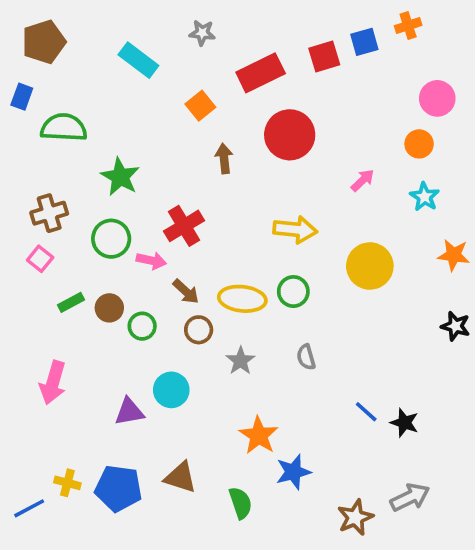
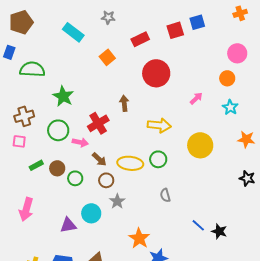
orange cross: (408, 26) -> (240, 13), moved
red rectangle: (261, 73) -> (140, 39), size x0.7
brown arrow: (224, 159) -> (124, 103), moved
pink square: (40, 259) -> (19, 141), turned -32
gray star: (240, 361) -> (117, 201), moved

